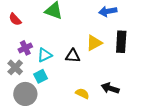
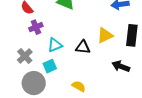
purple cross: (25, 48) -> (36, 27), moved
black arrow: (110, 88) -> (121, 66), moved
yellow semicircle: (82, 93) -> (79, 86), moved

